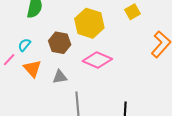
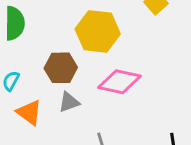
gray triangle: (60, 77) -> (69, 102), moved

